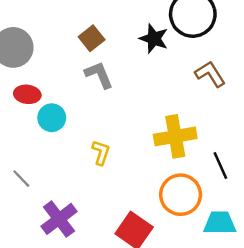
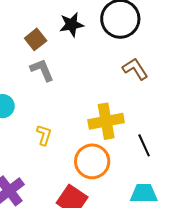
black star: (154, 39) -> (72, 25), moved, turned -30
orange circle: (181, 195) -> (92, 161), moved

